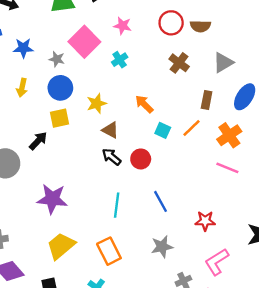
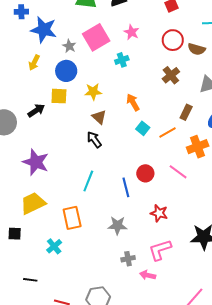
blue star: (23, 48) -> (44, 30), size x1.5
red circle: (141, 159) -> (145, 173), moved
pink line: (227, 168) -> (178, 172), moved

